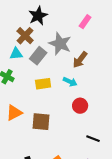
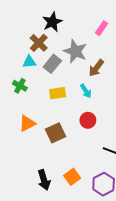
cyan arrow: (70, 82) -> (86, 91), turned 32
red circle: (80, 106) -> (88, 120), moved
brown square: (41, 122) -> (55, 133), turned -30

